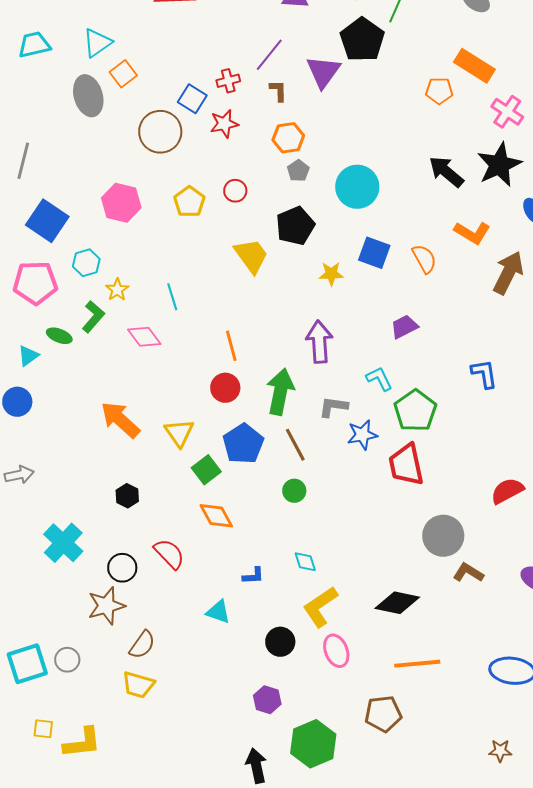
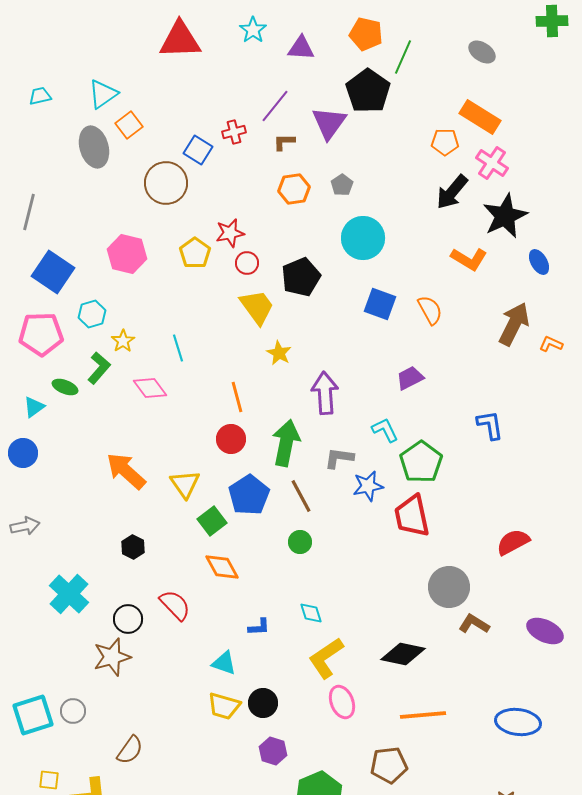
cyan trapezoid: (34, 45) -> (40, 96), size x0.7
brown L-shape: (278, 91) -> (284, 142), turned -90
pink cross: (507, 112) -> (492, 163), moved
red star: (224, 124) -> (230, 233), moved
gray pentagon: (298, 171) -> (342, 185), moved
black arrow: (446, 172) -> (452, 192), moved, turned -90
red circle: (235, 191) -> (247, 263), moved
orange L-shape: (472, 233) -> (469, 259), moved
yellow star: (331, 274) -> (279, 353), moved, turned 30
black circle: (280, 642) -> (263, 703), moved
brown semicircle: (142, 645) -> (130, 750), moved
yellow trapezoid: (138, 685) -> (224, 706), moved

